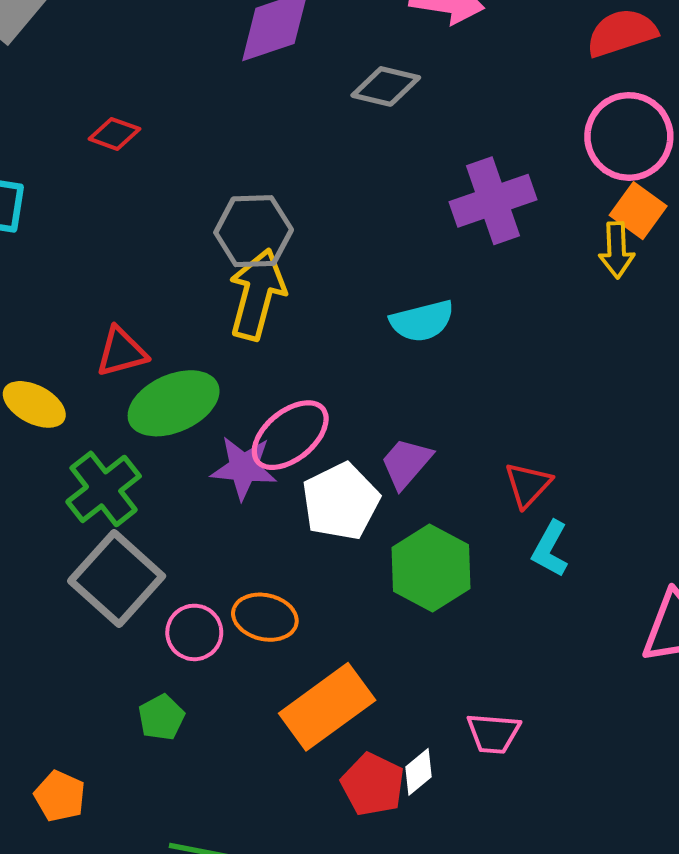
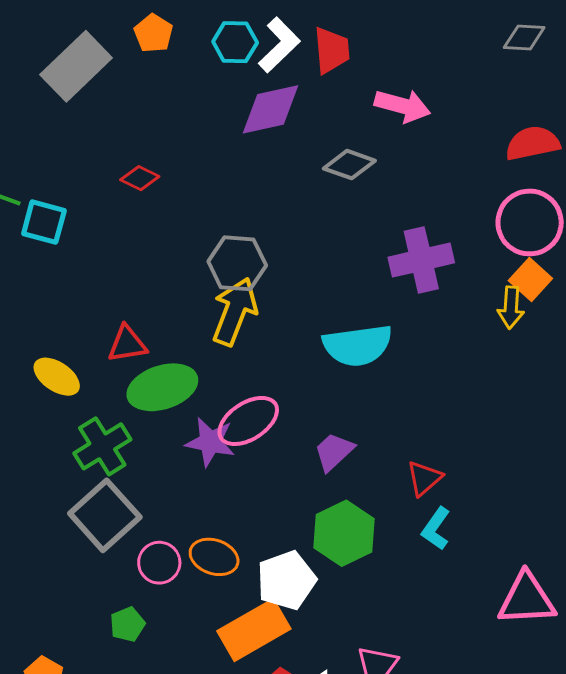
cyan semicircle: (422, 321) -> (358, 345), size x1.4
white pentagon: (341, 501) -> (286, 580), moved

